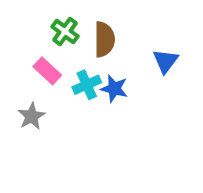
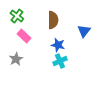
green cross: (65, 32) -> (17, 16), moved
cyan cross: (87, 85) -> (60, 61), moved

